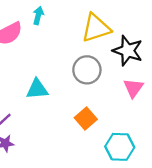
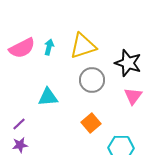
cyan arrow: (38, 16) -> (49, 47), moved
yellow triangle: (96, 28) -> (83, 46), moved

